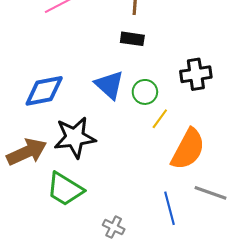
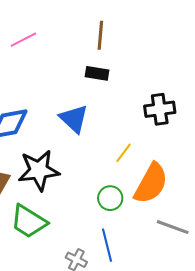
green circle: (145, 92) -> (110, 198), moved
blue line: (170, 208) -> (107, 245), moved

